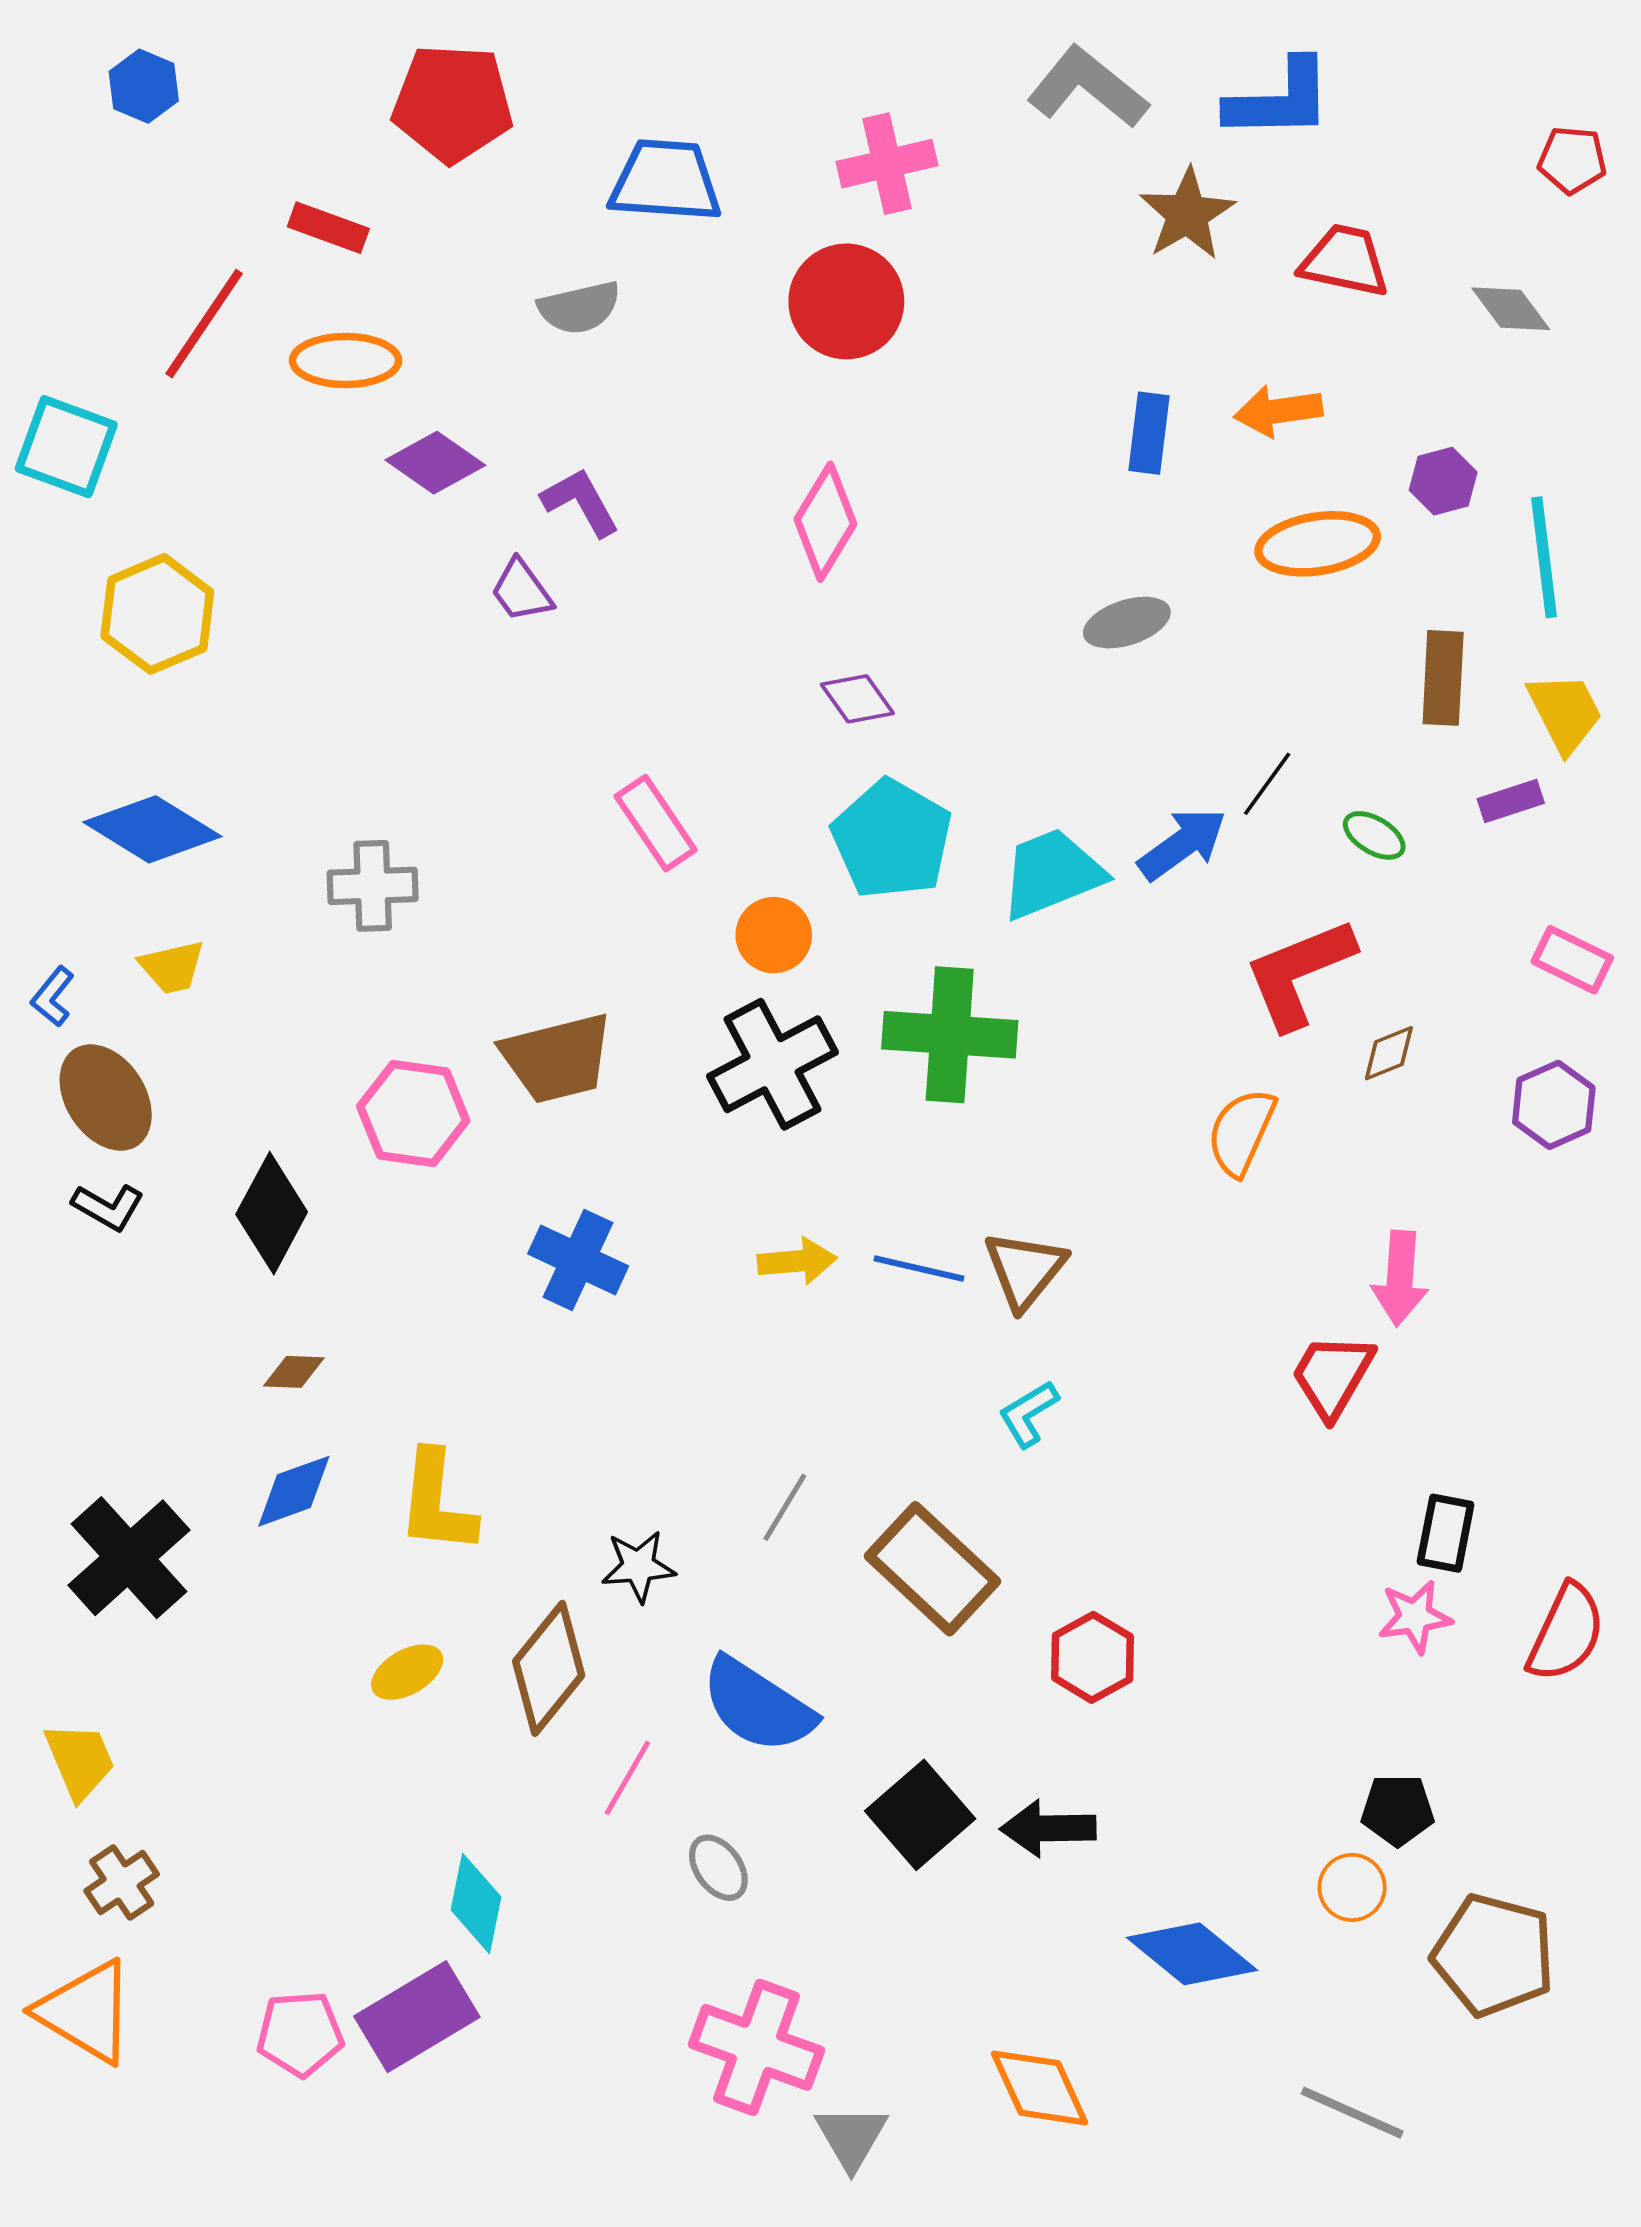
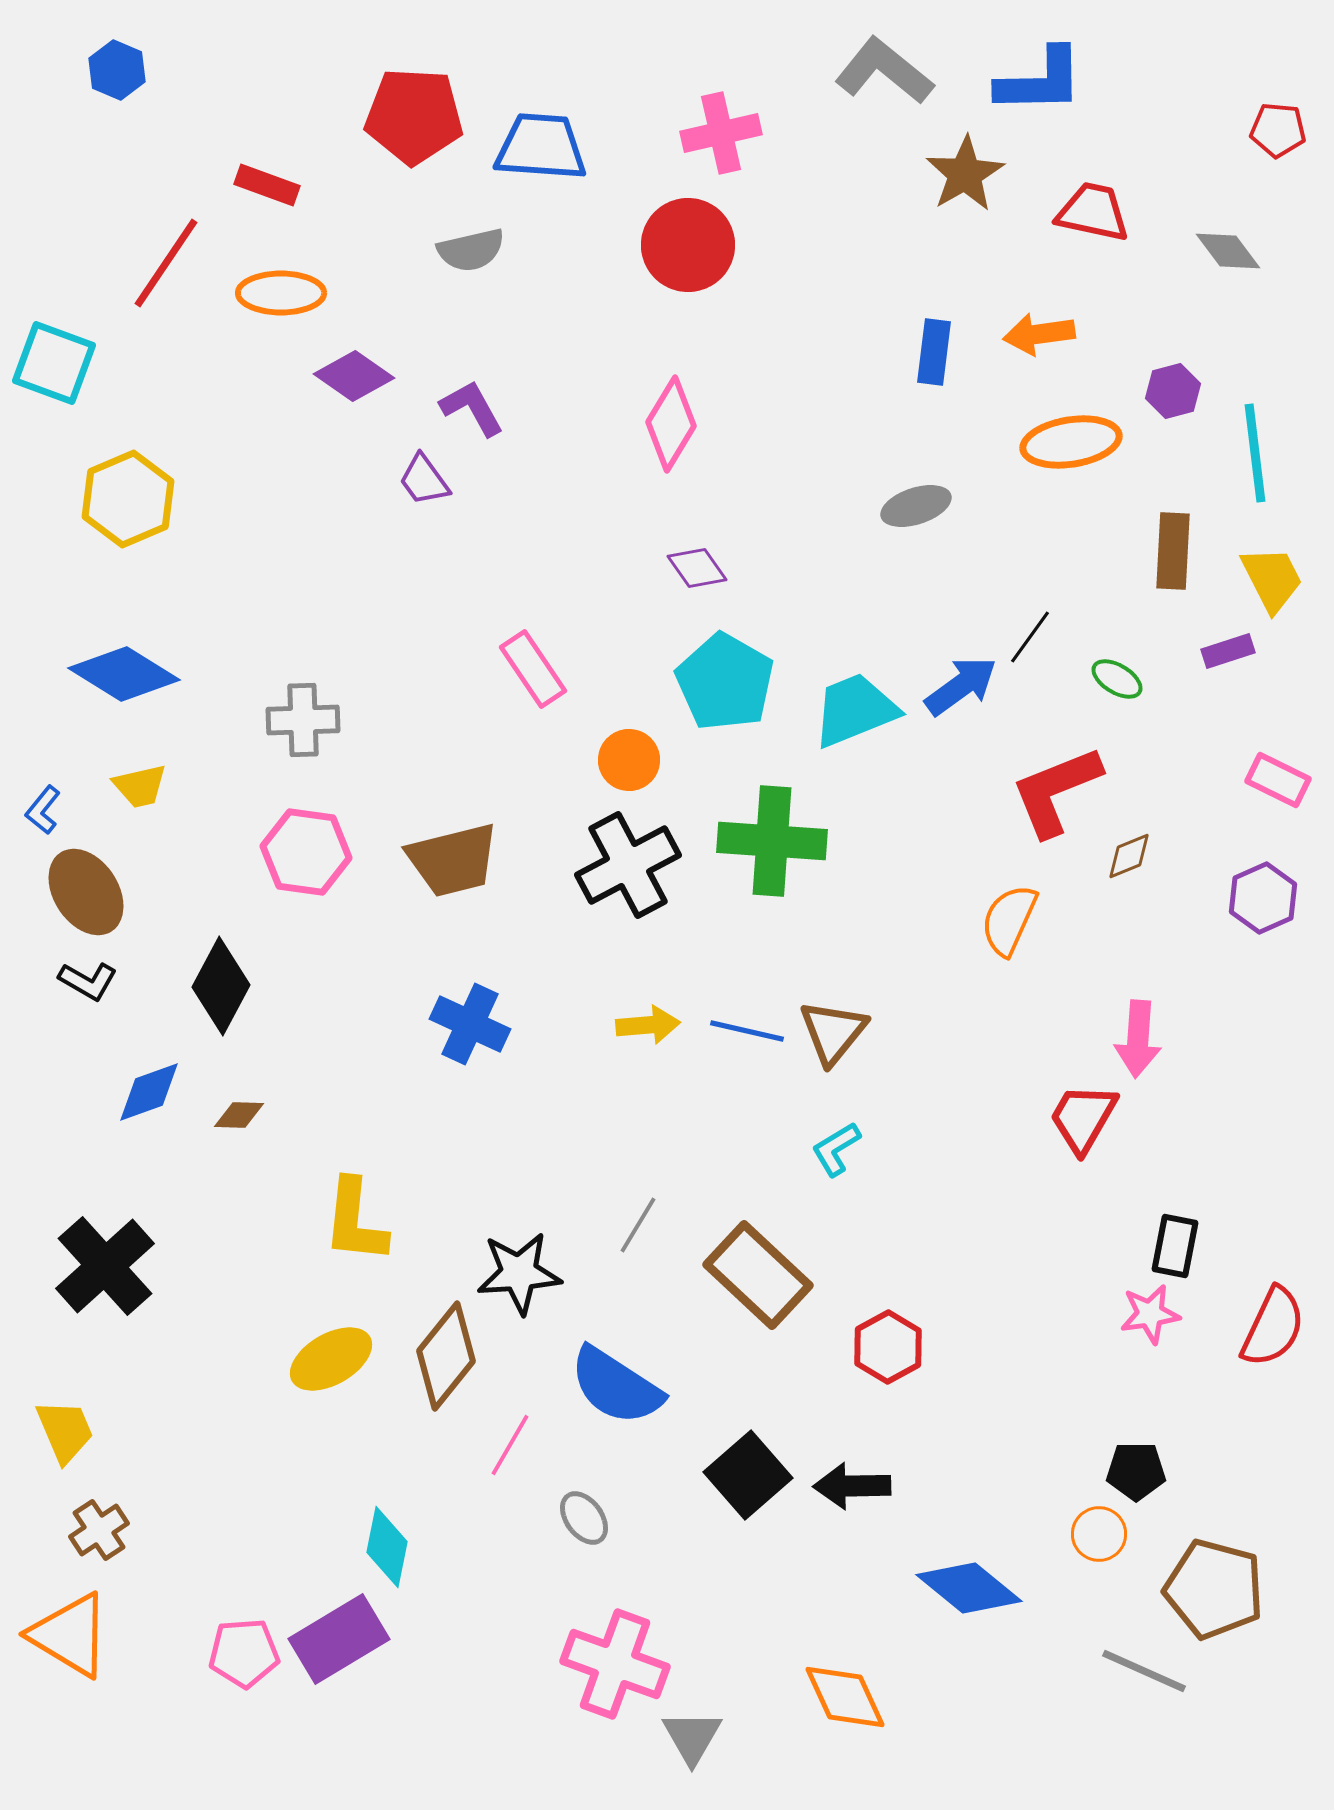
red pentagon: (453, 103) -> (414, 116), moved
pink hexagon: (413, 1114) -> (306, 852), moved
blue diamond: (294, 1491) -> (149, 1092), moved
black star: (638, 1566) -> (519, 1273), size x1.4
yellow ellipse: (407, 1672) -> (331, 1359), size x1.4
gray line: (1352, 2113) -> (1144, 1671), moved

